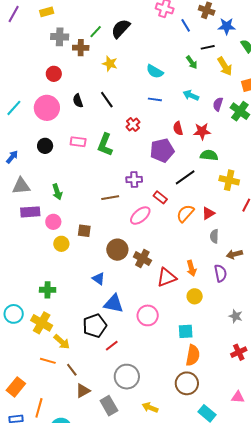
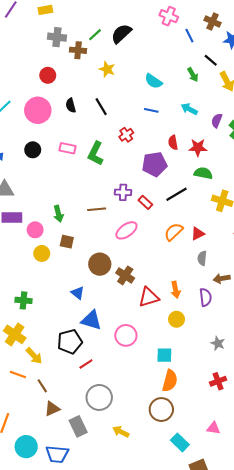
black line: (208, 47) -> (211, 60), turned 48
green arrow: (57, 192) -> (58, 214), moved
red rectangle: (160, 197) -> (145, 202), moved

